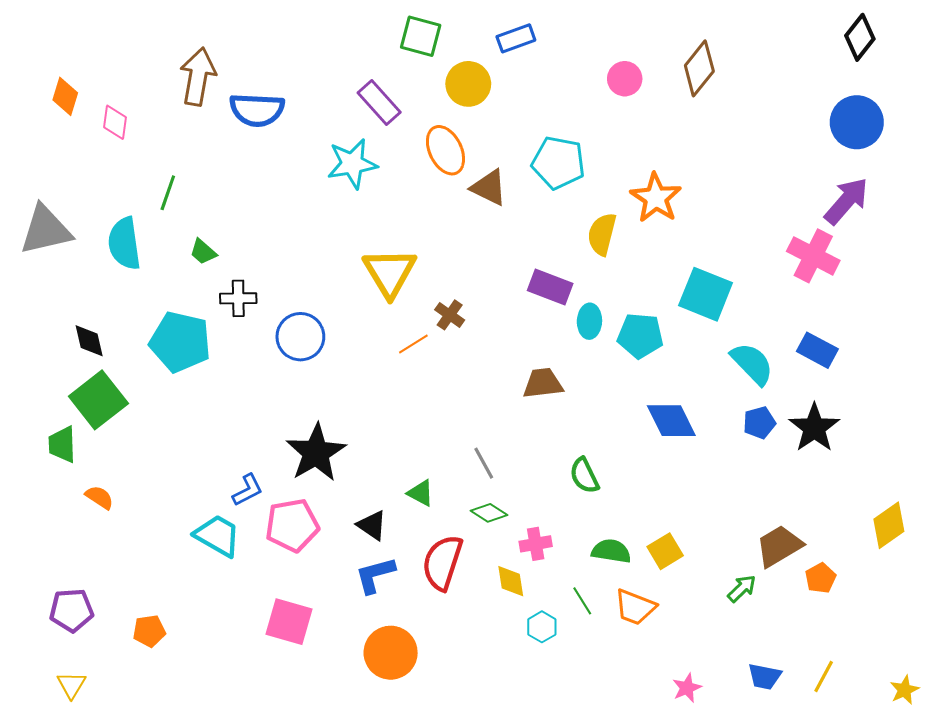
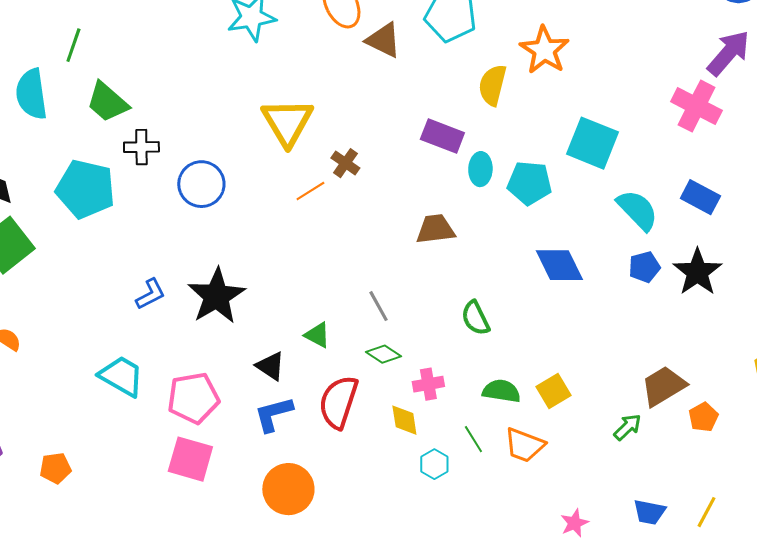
green trapezoid: (203, 252) -> (107, 102), size x1.6
blue L-shape: (248, 490) -> (150, 294), moved
pink pentagon: (292, 525) -> (193, 398), moved

